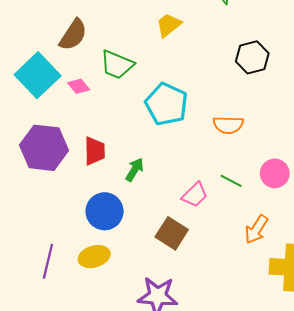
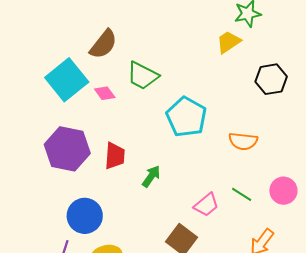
yellow trapezoid: (169, 25) -> (229, 42), moved
blue circle: (105, 211) -> (85, 216), moved

